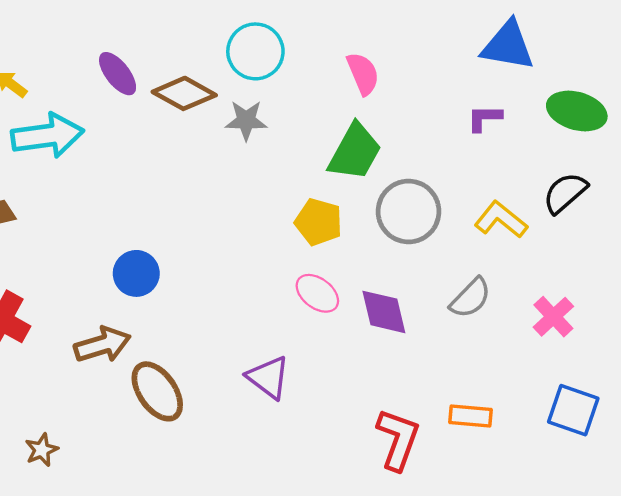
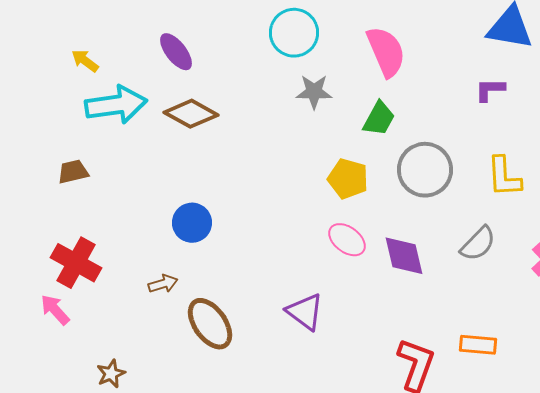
pink semicircle: (363, 74) -> (386, 52), size x1.4
brown diamond: (184, 93) -> (191, 114), moved
gray star: (246, 120) -> (314, 92), moved
green trapezoid: (355, 152) -> (379, 119), size x0.7
yellow L-shape: (501, 220) -> (504, 177), turned -132
brown arrow: (102, 345) -> (163, 284), size x0.6

